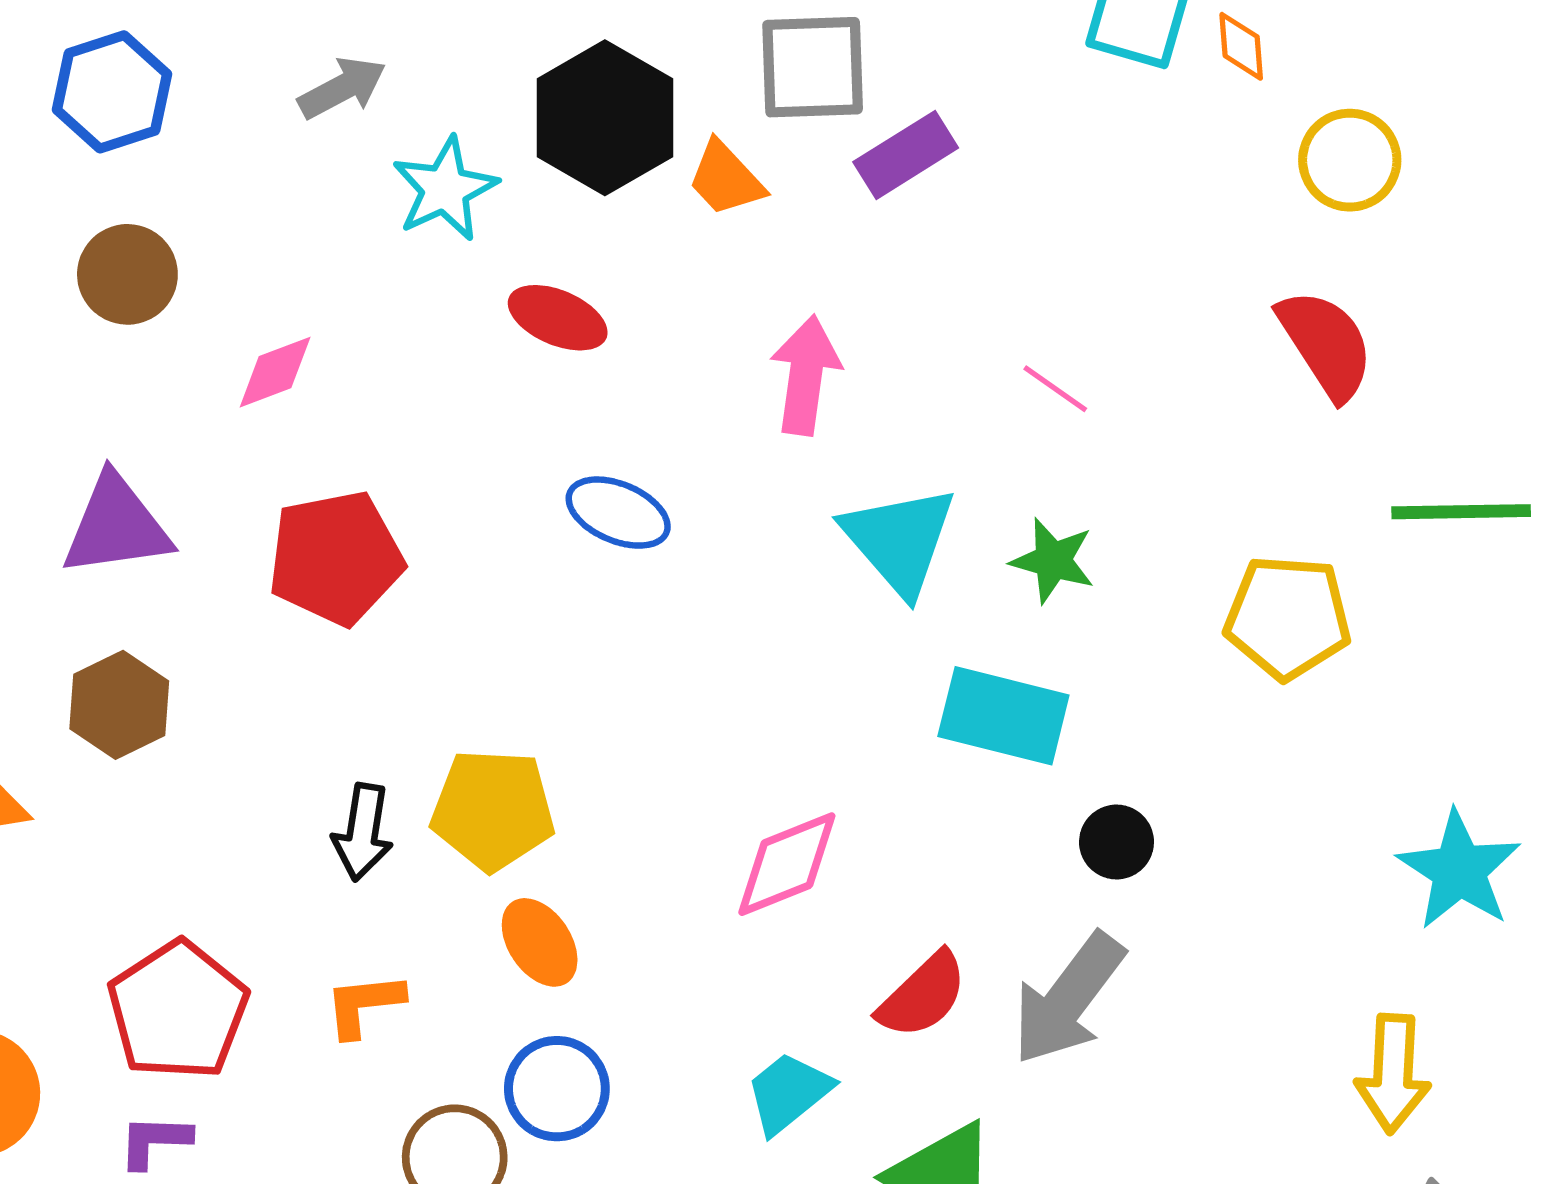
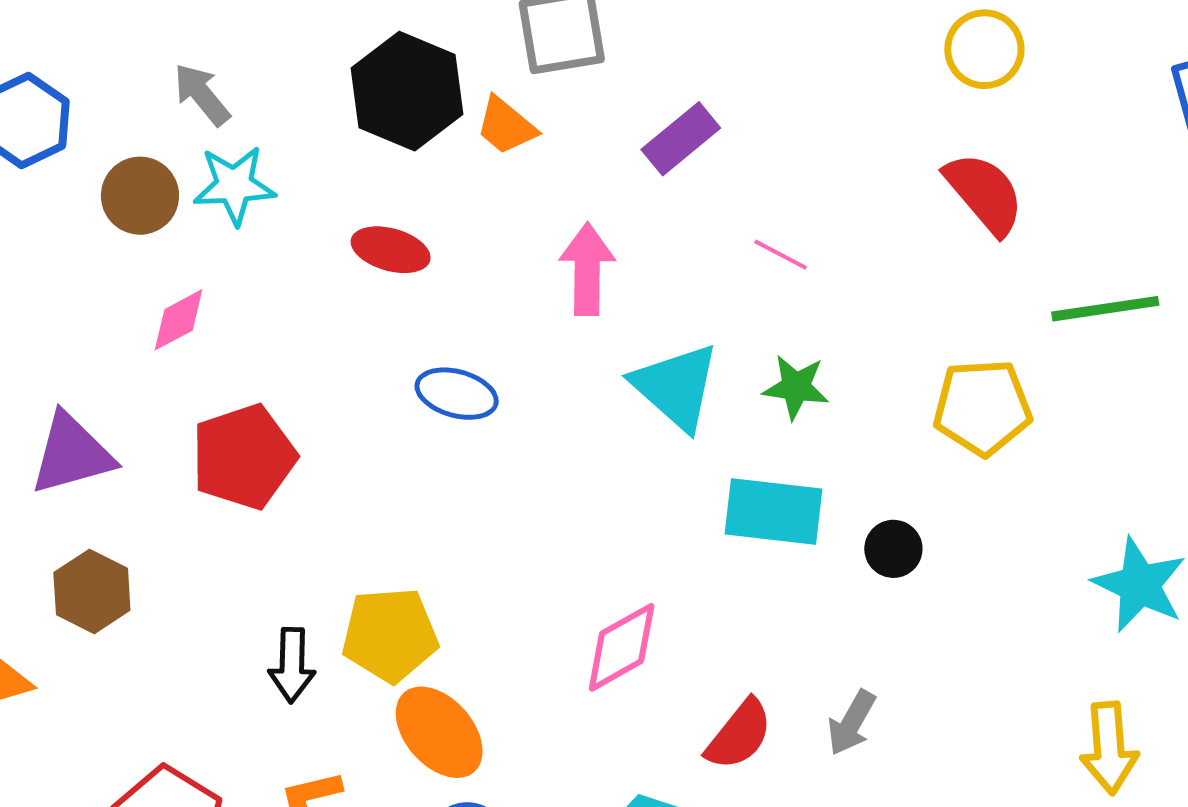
gray arrow: (342, 88) -> (202, 94), turned -94
purple rectangle: (906, 155) -> (681, 139), moved
cyan star: (445, 189) -> (234, 185), moved, turned 30
brown circle: (127, 274) -> (140, 196), moved
black circle: (1117, 842) -> (893, 549), moved
orange ellipse: (540, 942) -> (439, 732), size x1.4
gray arrow: (1068, 999) -> (852, 723), size x0.6

